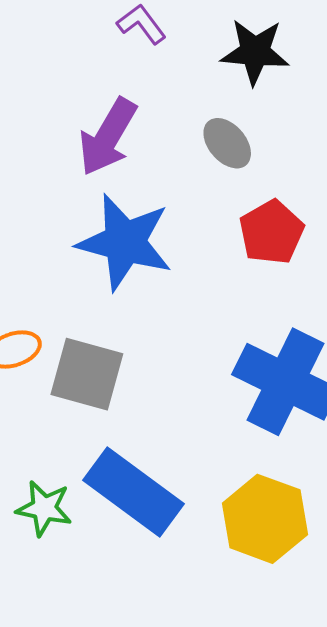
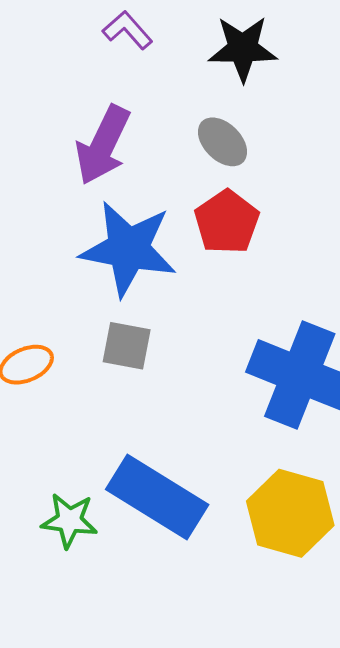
red pentagon: (271, 232) -> (227, 222), moved
gray square: (87, 374) -> (127, 346), moved, size x0.7

